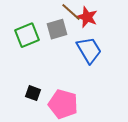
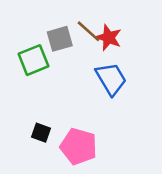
gray square: (57, 29) -> (60, 39), moved

